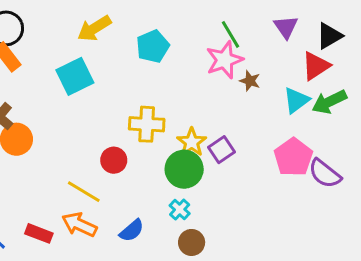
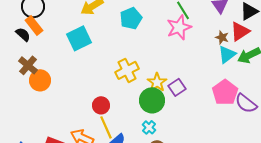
brown star: (250, 81) -> (222, 37), moved
yellow cross: (147, 124) -> (127, 70), turned -30
red circle: (114, 160) -> (101, 105), moved
yellow line: (84, 192) -> (106, 127), moved, turned 35

